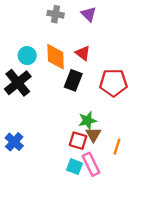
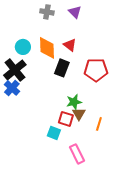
blue cross: (14, 142) -> (12, 88), moved
pink rectangle: (91, 164) -> (77, 154), moved
cyan square: (74, 167) -> (54, 133), moved

